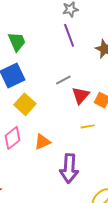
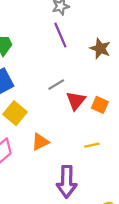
yellow line: (88, 126) -> (92, 145), moved
orange triangle: (42, 142) -> (40, 142), moved

